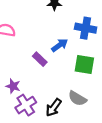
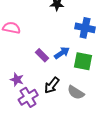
blue arrow: (60, 45) -> (62, 53), moved
black arrow: (54, 107) -> (52, 85), moved

